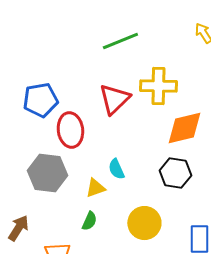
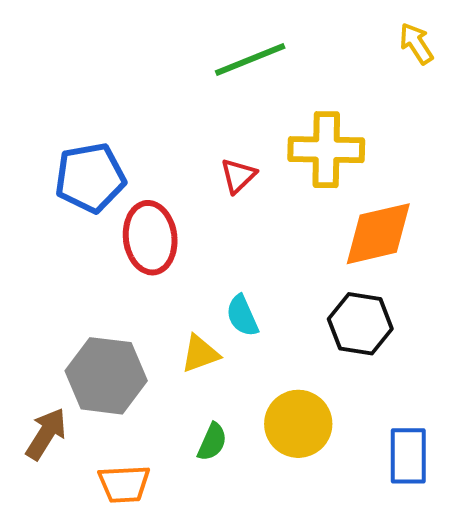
red triangle: (114, 99) -> (238, 176), size x0.6
gray hexagon: (47, 173) -> (106, 376), moved
green semicircle: (89, 221) -> (212, 442), moved

